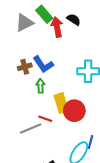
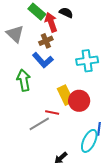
gray triangle: (24, 23) -> (15, 34), moved, turned -42
brown cross: (25, 67) -> (46, 41), moved
green arrow: (40, 86) -> (24, 80), moved, size x1.5

